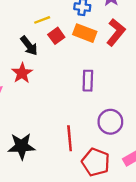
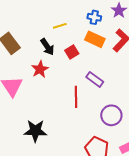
red square: (56, 36) -> (72, 52), moved
purple rectangle: (88, 81) -> (95, 79), turned -60
red line: (70, 138) -> (76, 97), moved

